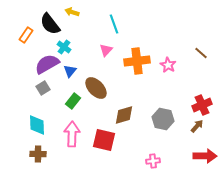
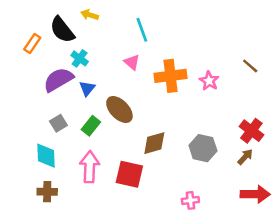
pink triangle: (106, 50) -> (132, 62), turned -32
gray square: (43, 88) -> (58, 123), moved
red cross: (202, 105) -> (251, 131), turned -30

